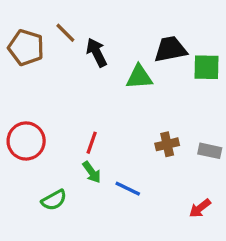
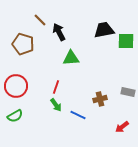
brown pentagon: (26, 48) -> (23, 44), moved
green triangle: (139, 77) -> (71, 58), moved
brown cross: (167, 144) -> (100, 99), moved
green semicircle: (54, 200) -> (15, 116), moved

